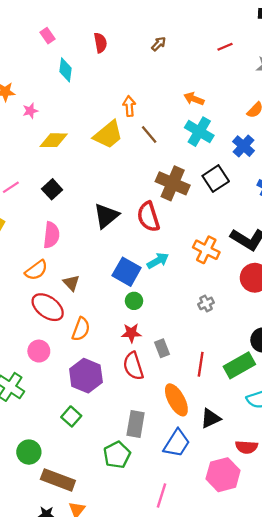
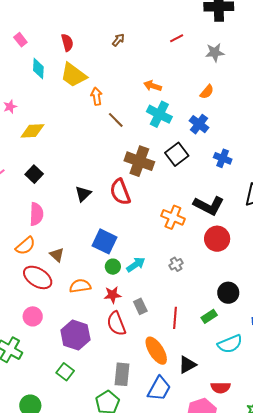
yellow trapezoid: (108, 135) -> (74, 75), moved, turned 80
black triangle: (106, 216) -> (83, 194), size x0.7
cyan arrow: (158, 261) -> (136, 265), moved
orange semicircle: (81, 329) -> (80, 286), moved, turned -115
green rectangle: (239, 365) -> (209, 316), size x0.6

